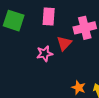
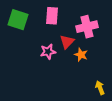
orange star: (79, 88) -> (81, 55), moved

